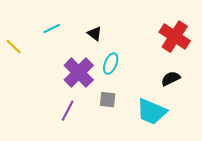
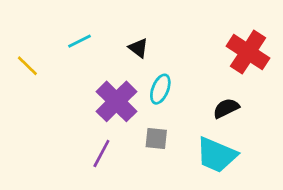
black semicircle: (171, 79) -> (226, 108), moved

